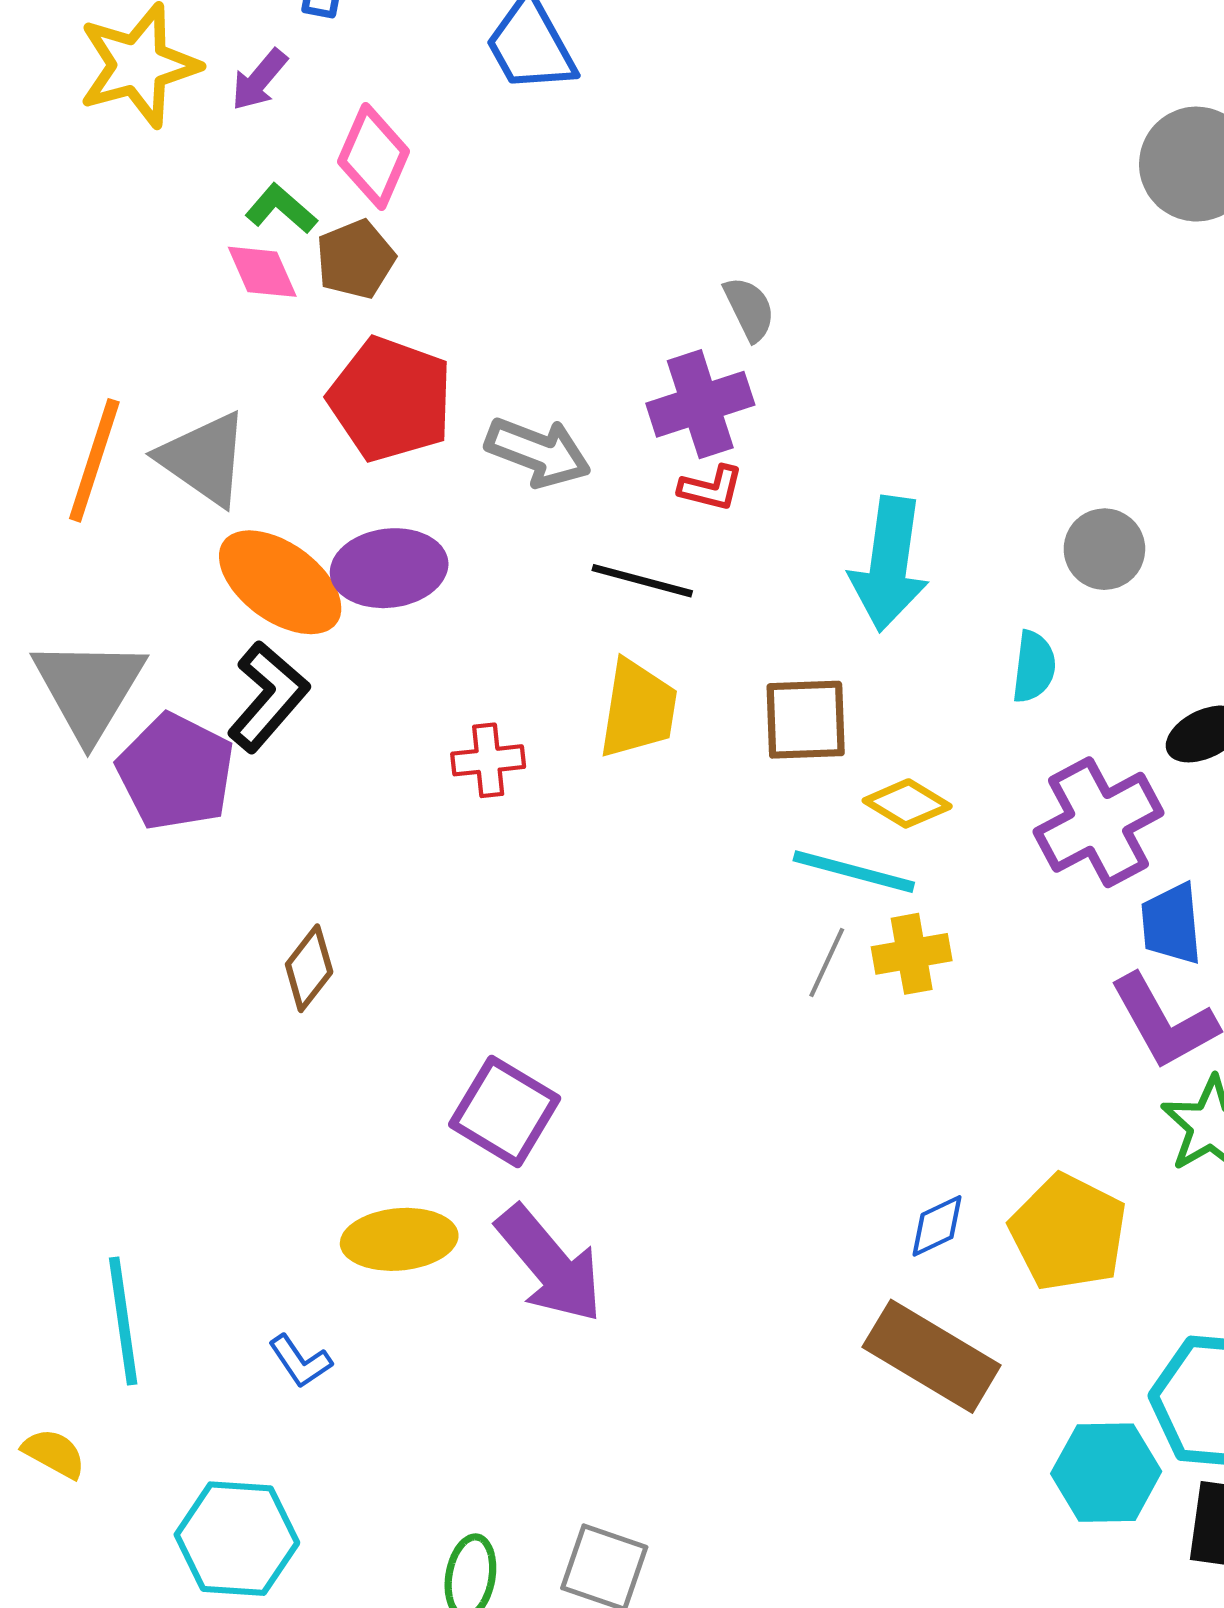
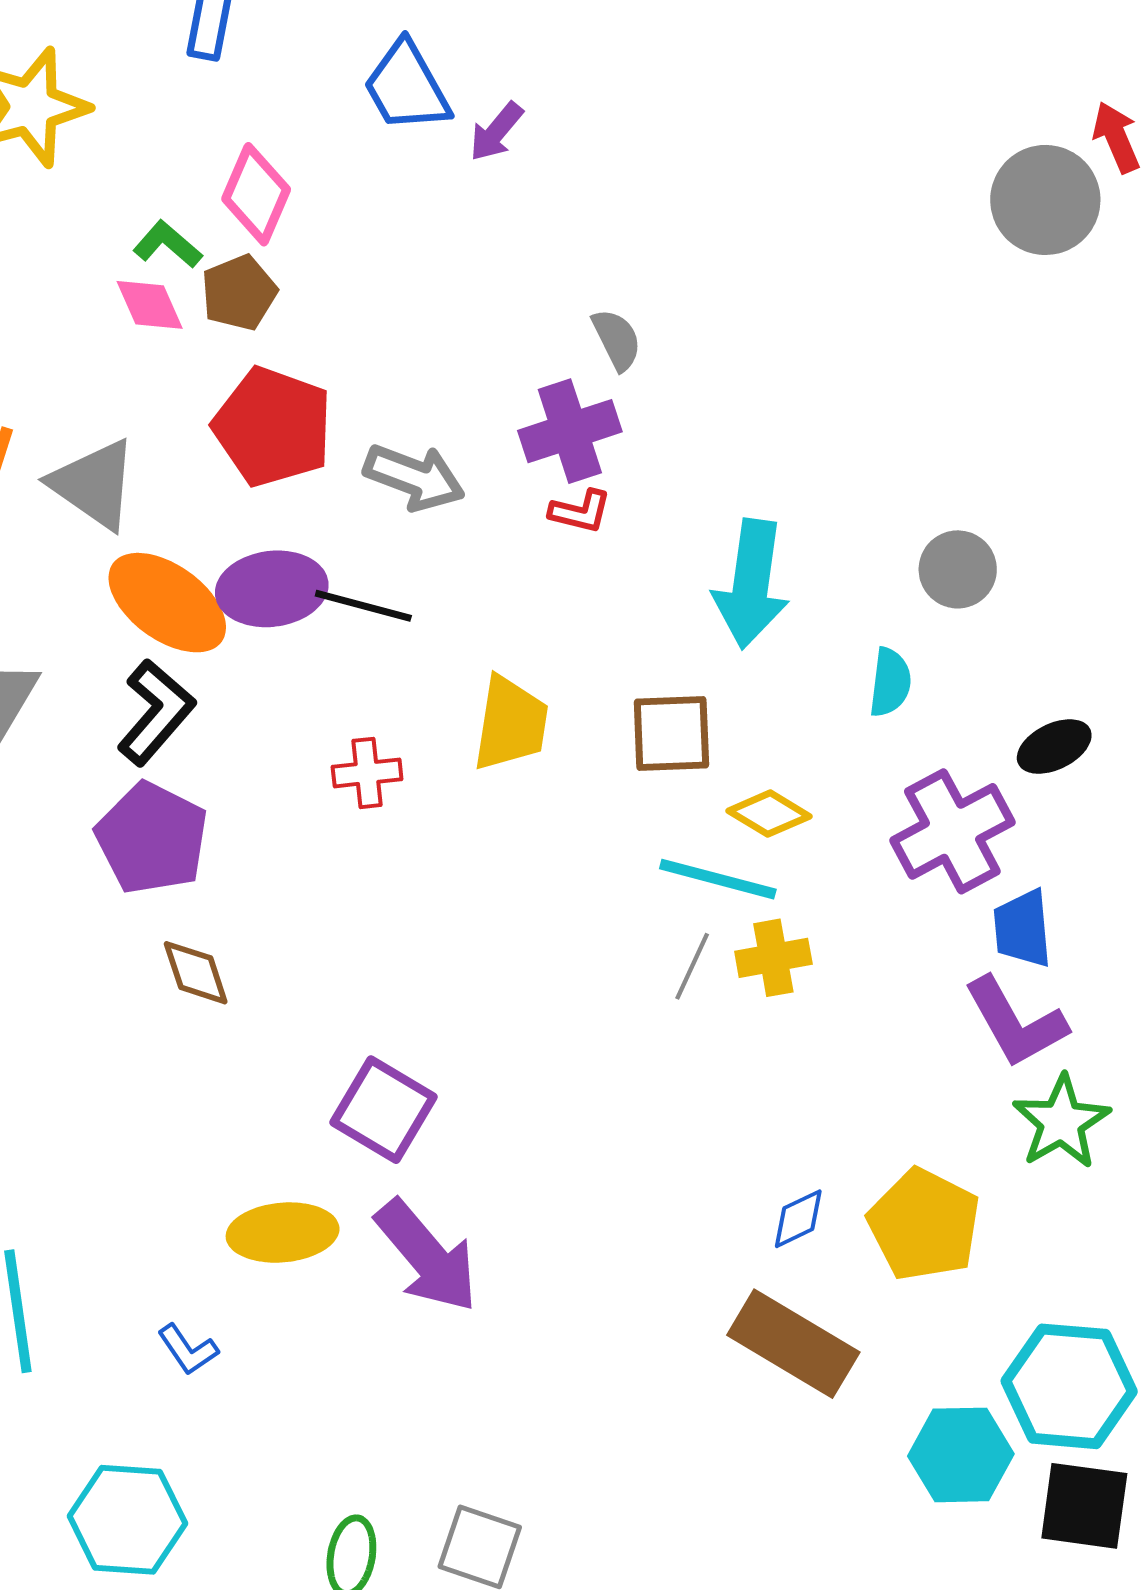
purple arrow: (259, 80) -> (496, 132), moved
black line: (642, 581) -> (363, 606), moved
purple pentagon: (176, 772) -> (152, 838), moved
brown diamond: (309, 968) -> (196, 973), turned -56

